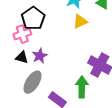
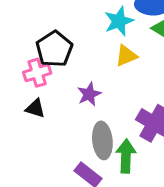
purple star: (40, 56) -> (89, 94), moved
gray ellipse: (33, 82) -> (102, 140), moved, turned -40

